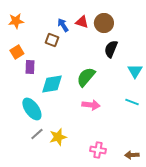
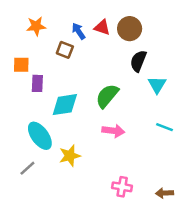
orange star: (16, 21) -> (36, 26), moved
orange square: (17, 52) -> (21, 65), turned 32
cyan triangle: (135, 71) -> (157, 85), moved
gray line: (37, 134) -> (27, 168), moved
yellow star: (58, 137) -> (70, 156), moved

